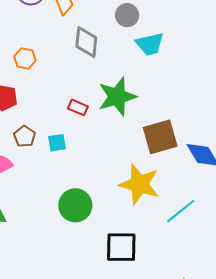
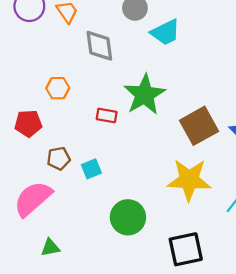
orange hexagon: (25, 59) -> (58, 88), moved
brown pentagon: (25, 136) -> (59, 158), turned -30
cyan square: (57, 143) -> (91, 169), moved

